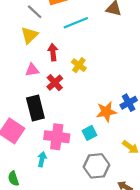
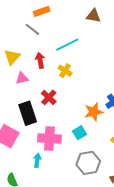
gray line: (35, 12) -> (32, 29), moved
cyan line: (76, 23) -> (67, 45), moved
yellow triangle: (29, 35) -> (12, 57), moved
red cross: (55, 83) -> (49, 97), moved

